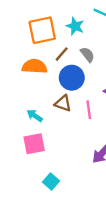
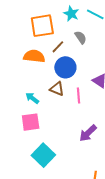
cyan star: (75, 26) -> (71, 14), moved
gray semicircle: (87, 55) -> (81, 37), moved
cyan square: (51, 182) -> (43, 155), size x1.6

